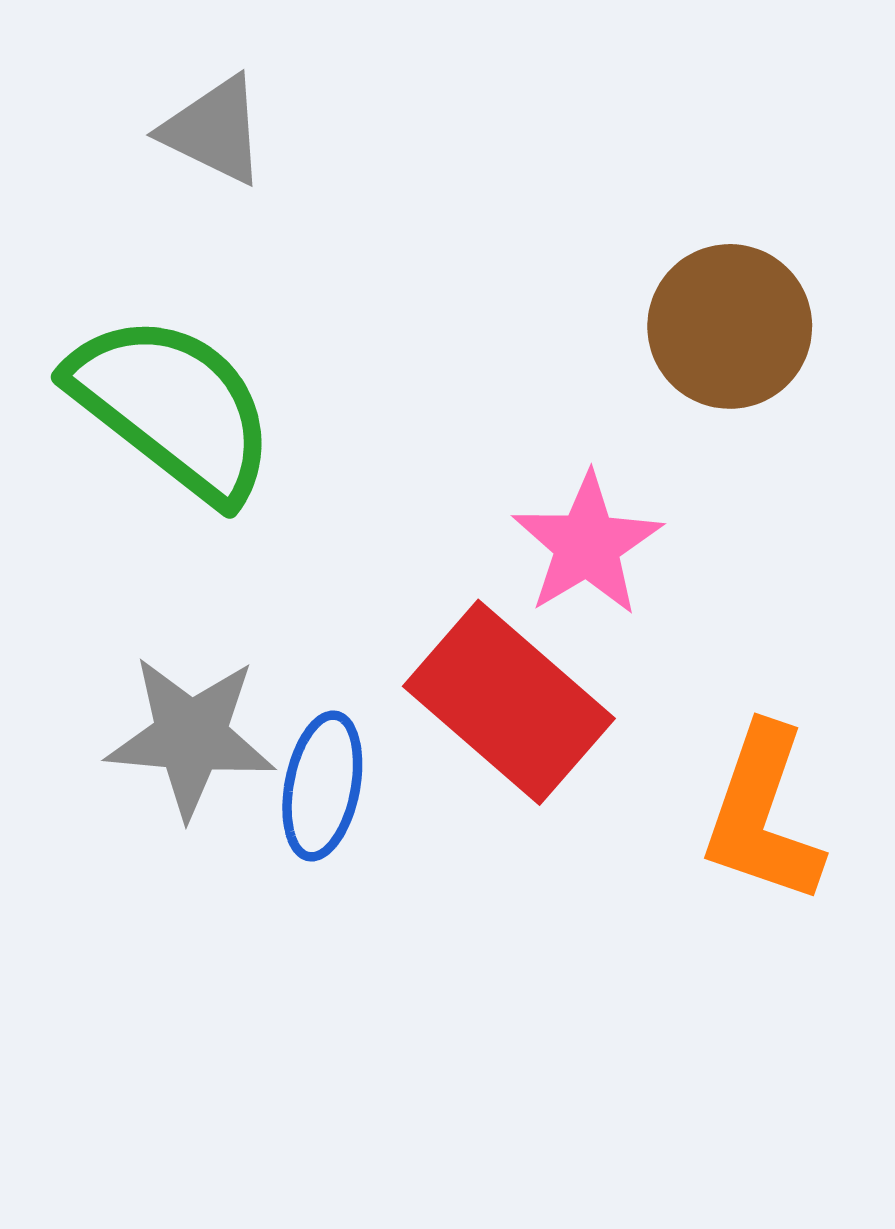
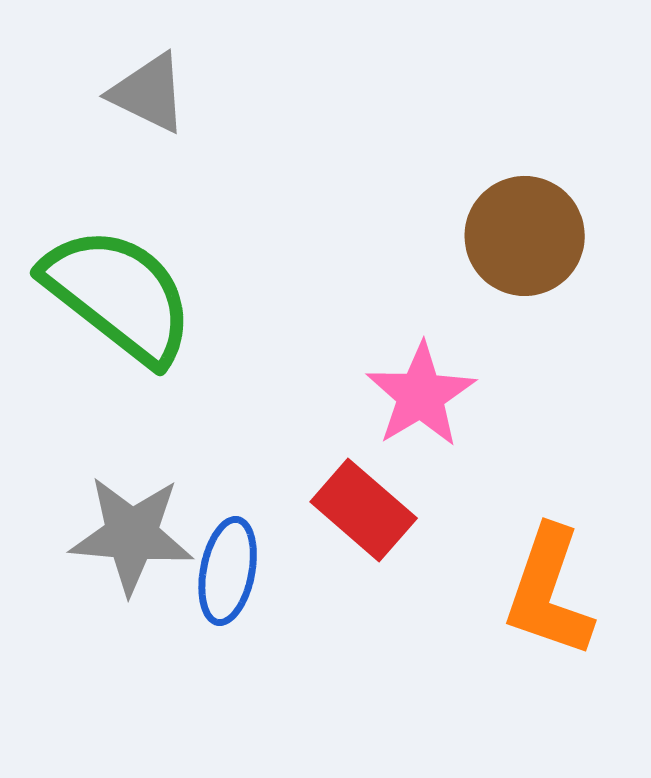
red rectangle: (509, 702) -> (364, 510), size x0.7

